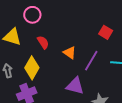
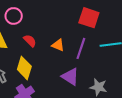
red square: (106, 32) -> (89, 18), size x1.5
purple triangle: (75, 86) -> (70, 77), turned 30

